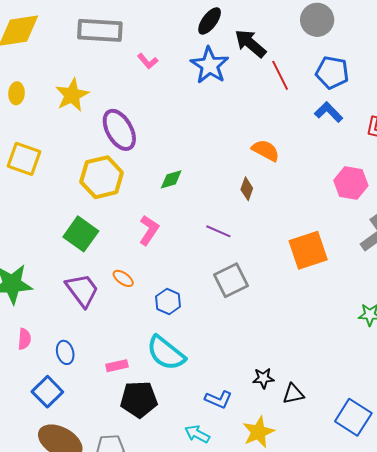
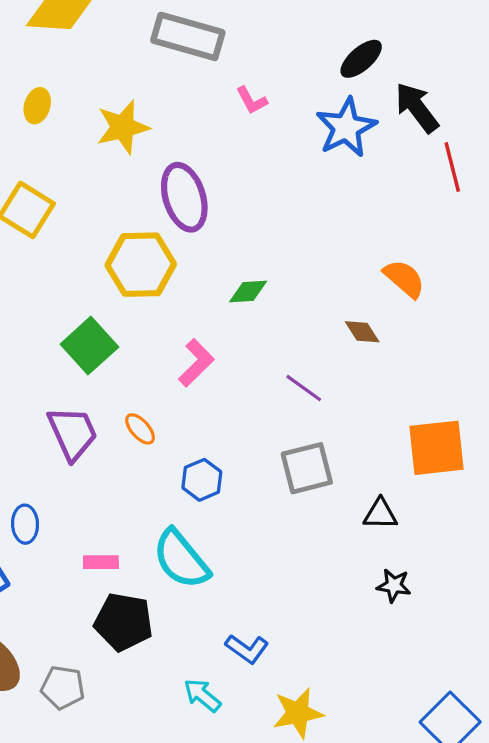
brown diamond: (247, 189) -> (362, 332), turned -65
black star: (263, 378) -> (394, 586), moved
black triangle: (293, 394) -> (380, 514), moved

